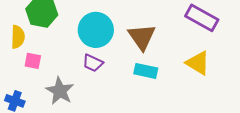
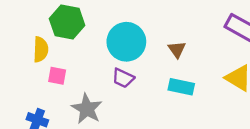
brown triangle: (142, 37) -> (177, 49), size x0.6

